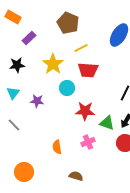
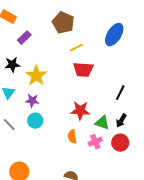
yellow star: (53, 64) -> (36, 76), moved
cyan circle: (67, 88) -> (35, 121), moved
pink cross: (88, 142) -> (95, 142), moved
orange semicircle: (57, 147) -> (72, 137), moved

